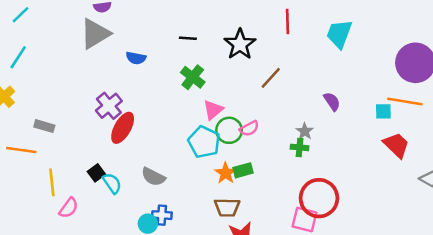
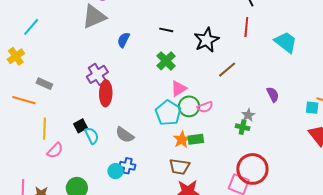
cyan trapezoid: (339, 34) -> (286, 42), turned 100
blue semicircle: (136, 58) -> (124, 40), turned 98
red ellipse: (123, 128) -> (106, 93), turned -35

